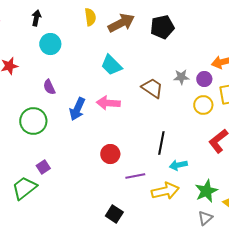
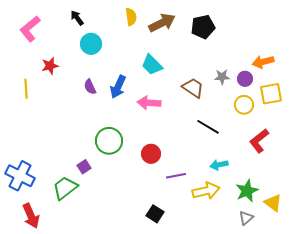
black arrow: (36, 18) -> (77, 18), turned -49
blue arrow: (77, 109) -> (118, 87), moved
green circle: (33, 121) -> (109, 141), moved
black line: (161, 143) -> (208, 127), moved, turned -70

